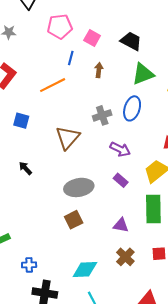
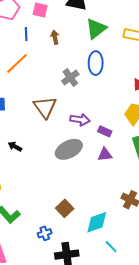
purple arrow: (120, 149) -> (80, 120), moved
brown square: (74, 220) -> (65, 208), moved
purple triangle: (121, 225) -> (105, 155), moved

